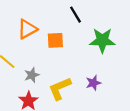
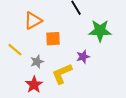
orange square: (55, 40) -> (53, 39), moved
purple star: (93, 83) -> (83, 57), moved

